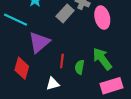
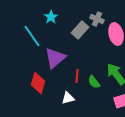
cyan line: (15, 20) -> (32, 36), turned 30
green semicircle: (80, 67) -> (94, 82), turned -48

